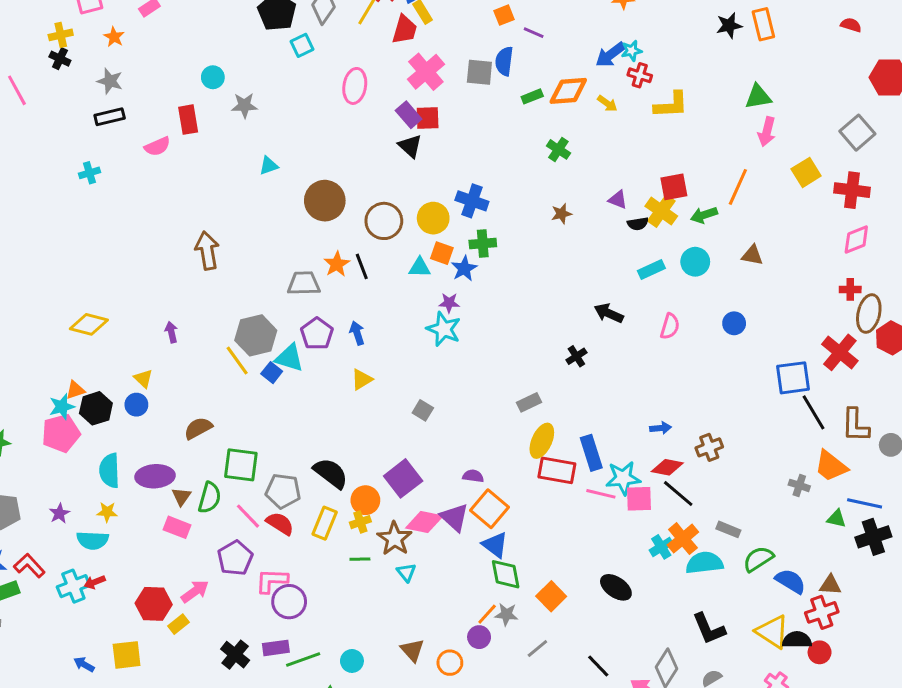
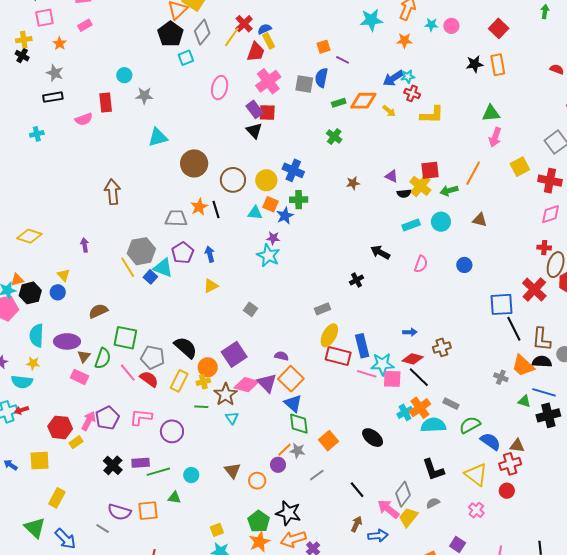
green cross: (558, 149) -> (334, 137), moved
cyan triangle: (269, 166) -> (158, 137), size x1.5
purple pentagon: (235, 558) -> (107, 418), moved
pink arrow: (195, 591) -> (89, 421), turned -30
purple circle: (289, 602) -> (172, 431), moved
black semicircle: (797, 640) -> (542, 362), moved

